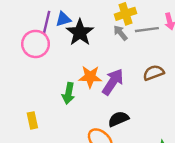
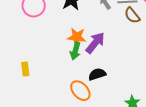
brown semicircle: (154, 73) -> (132, 15), moved, turned -114
green arrow: (68, 93) -> (75, 51), moved

